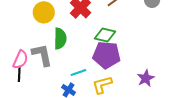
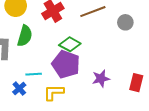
purple star: (146, 78) -> (101, 79), moved

